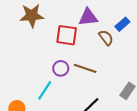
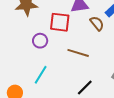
purple circle: (61, 68) -> (40, 41), moved

